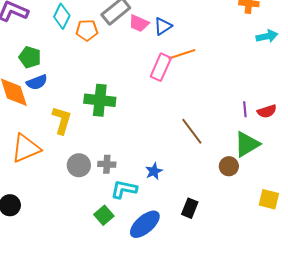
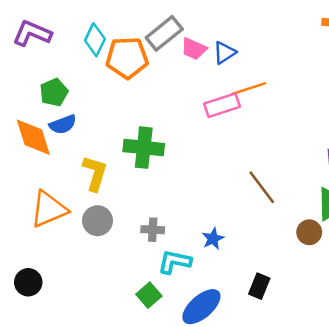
orange pentagon: (87, 30) -> (127, 58), size x1.5
green pentagon: (30, 57) -> (54, 92), turned 30
pink rectangle: (161, 67) -> (222, 105), turned 48
gray circle: (79, 165) -> (98, 221), moved

